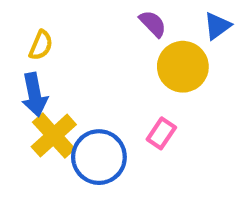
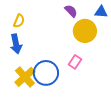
blue triangle: (217, 26) -> (101, 12), turned 40
yellow cross: (54, 136) -> (25, 77), moved

